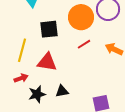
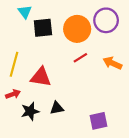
black square: (49, 29) -> (43, 28), moved

